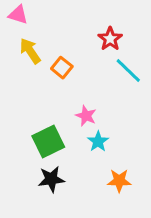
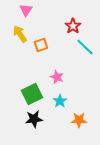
pink triangle: (18, 15) -> (26, 10), moved, turned 48
orange square: (62, 68) -> (41, 45), turned 32
cyan star: (98, 141) -> (60, 101), moved

